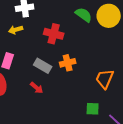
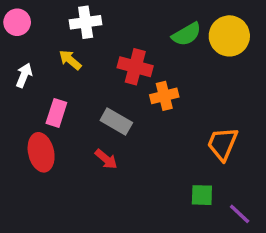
green semicircle: (84, 15) -> (187, 34), turned 114
yellow arrow: (16, 30) -> (70, 60), turned 56
orange cross: (68, 63) -> (164, 96), moved

